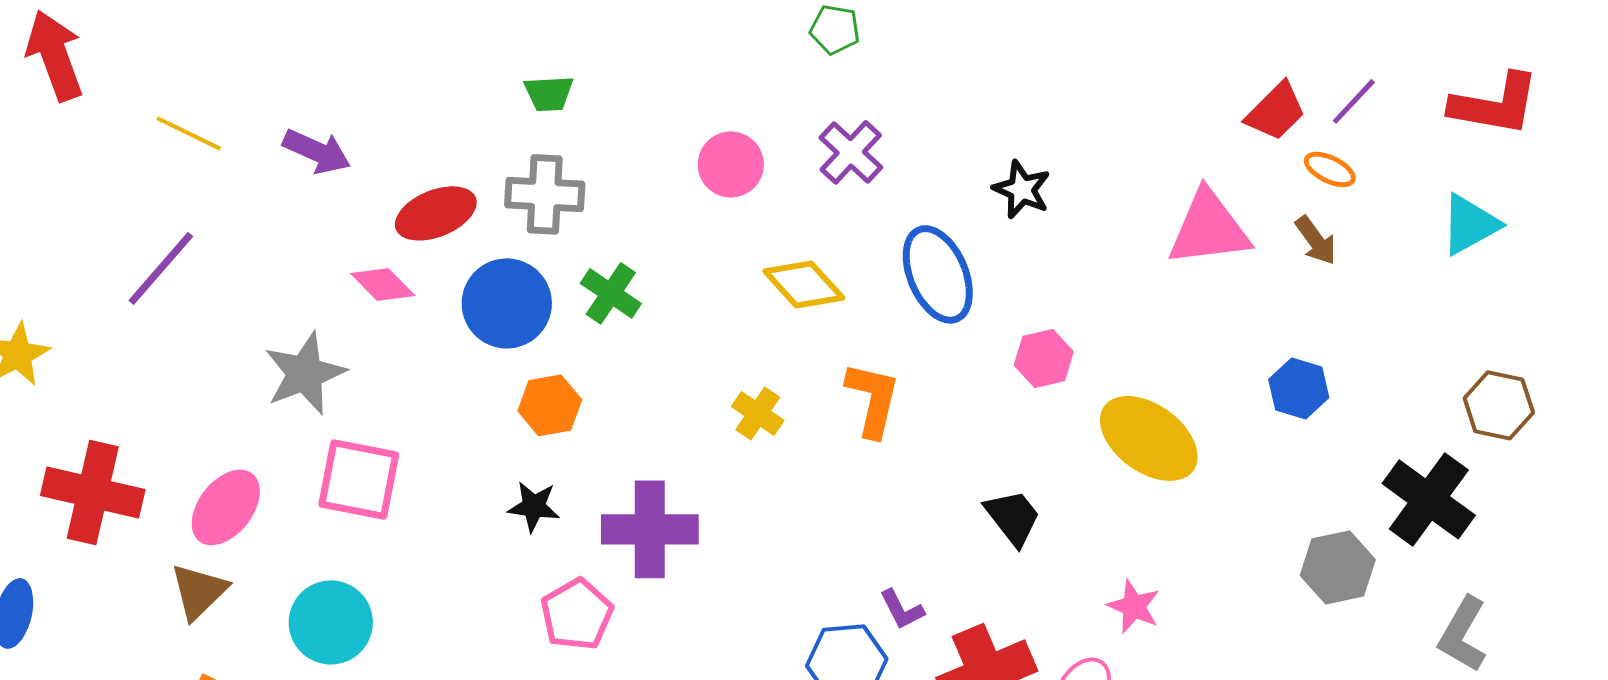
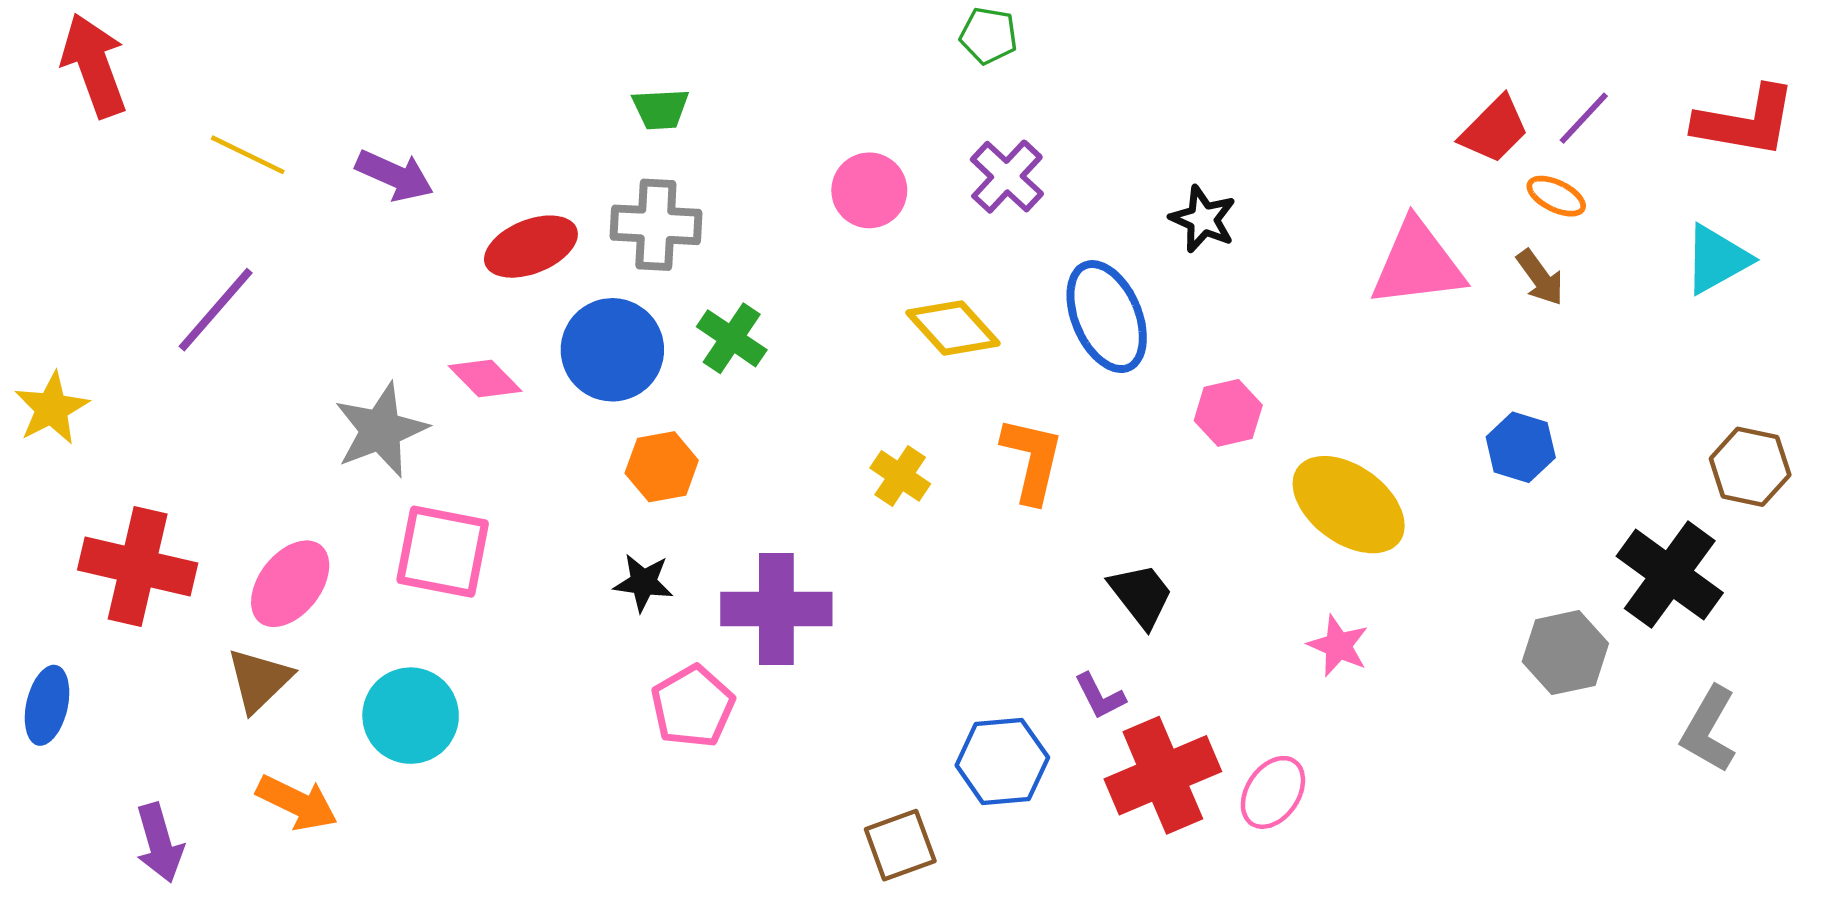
pink diamond: (383, 284) -> (485, 378), moved
black trapezoid: (1013, 517) -> (1141, 595), moved
pink star: (1134, 606) -> (1338, 646), moved
purple L-shape: (902, 609) -> (1100, 696), moved

